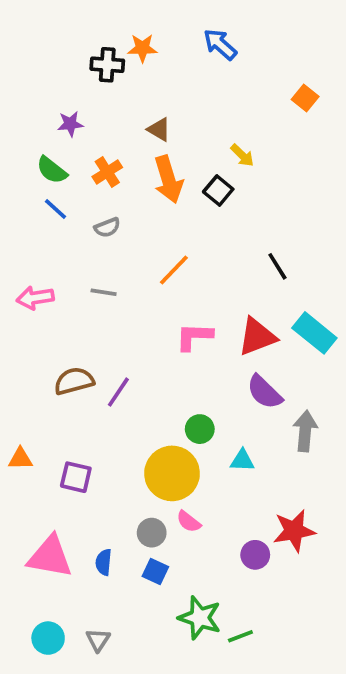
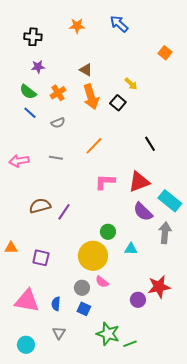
black cross: (107, 65) -> (33, 37), moved
cyan rectangle: (314, 333) -> (170, 201), moved
gray triangle: (98, 640) -> (59, 333), moved

